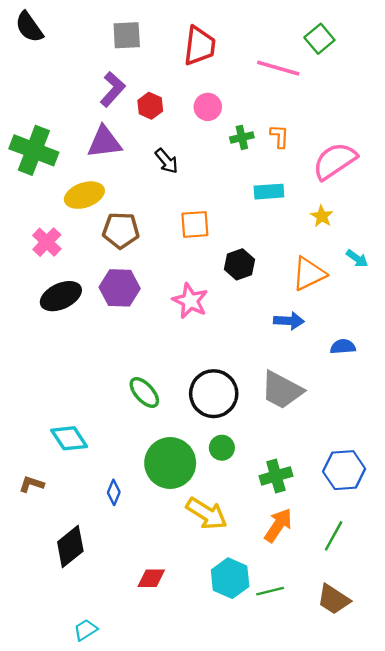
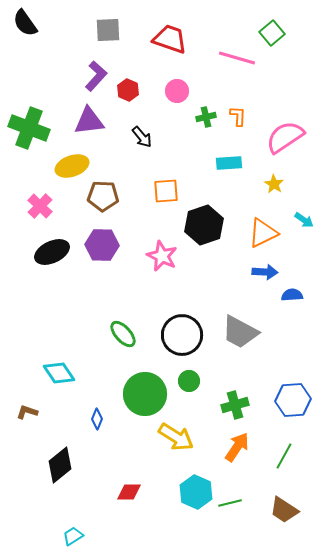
red trapezoid: (200, 46) -> (170, 39), turned -78
black hexagon: (240, 264) -> (204, 225), size x1.5
blue arrow: (289, 321) -> (265, 272), moved

